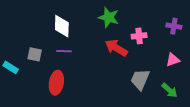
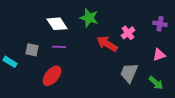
green star: (109, 17) -> (89, 18), moved
white diamond: (62, 26) -> (57, 24), turned -35
pink cross: (139, 36) -> (128, 33), turned -32
red ellipse: (56, 83) -> (52, 76), turned 30

